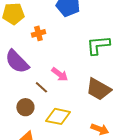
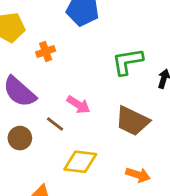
brown circle: (25, 107) -> (20, 138), moved

